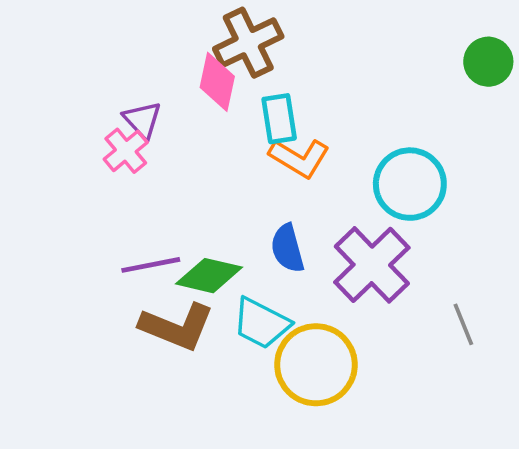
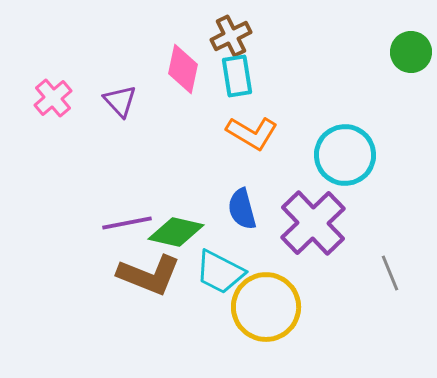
brown cross: (248, 43) -> (231, 36), moved, size x0.7
cyan rectangle: (279, 119) -> (237, 76), moved
pink cross: (126, 151) -> (53, 98), moved

